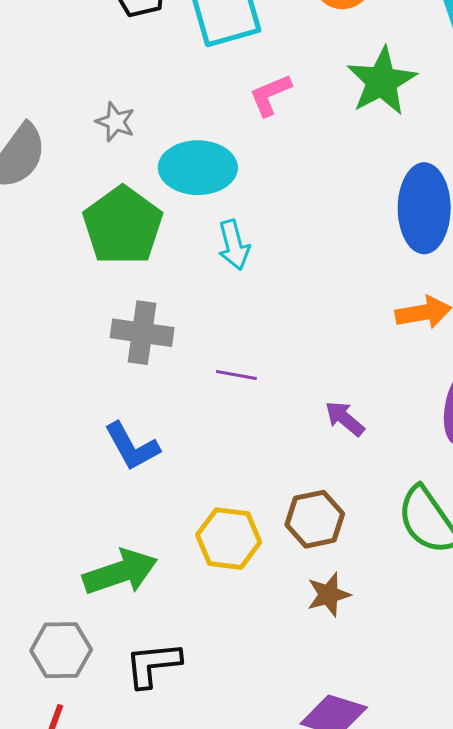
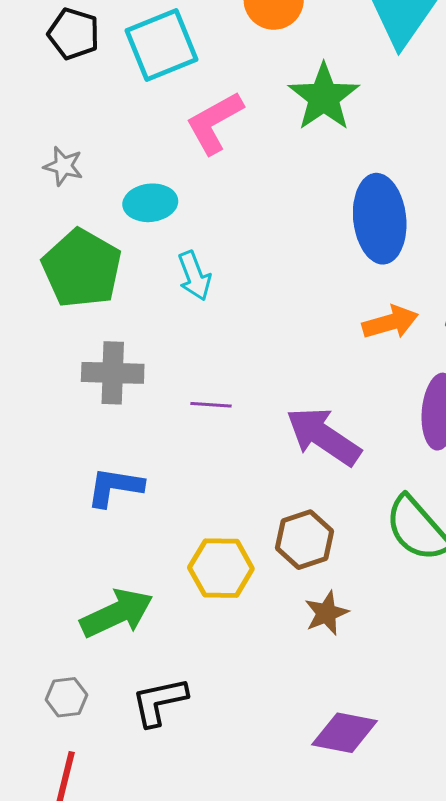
pink L-shape: (270, 95) -> (214, 123), size x1.4
cyan ellipse: (198, 168) -> (150, 203), size x0.7
purple arrow: (345, 419) -> (323, 436), size x1.8
blue L-shape: (132, 446) -> (115, 487), turned 134
gray hexagon: (61, 650) -> (66, 697), size x0.7

